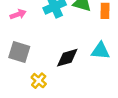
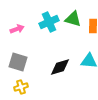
yellow cross: (39, 81) -> (21, 87), moved, turned 32

